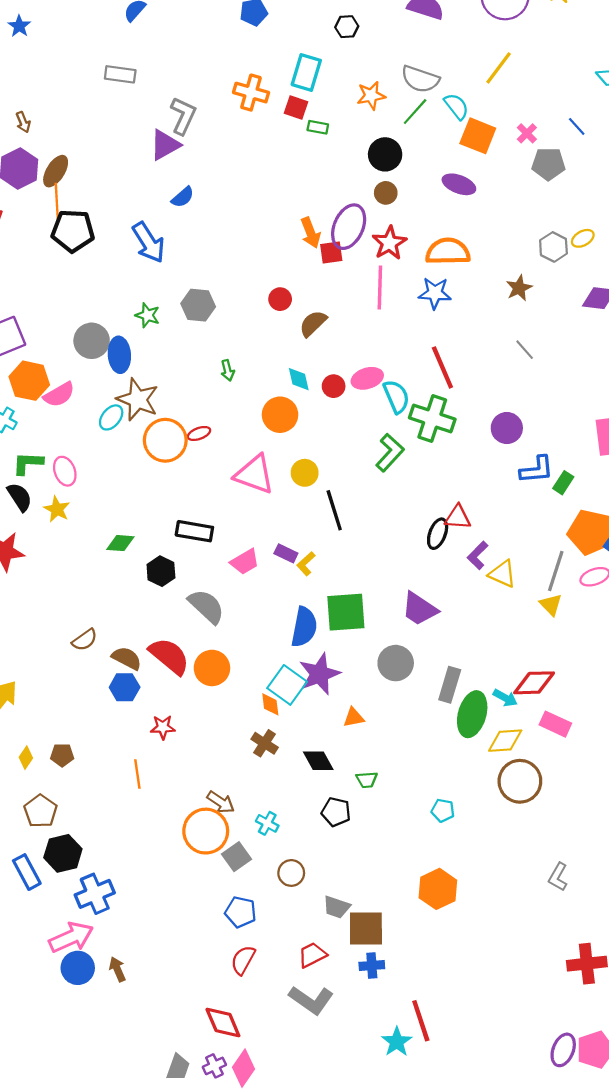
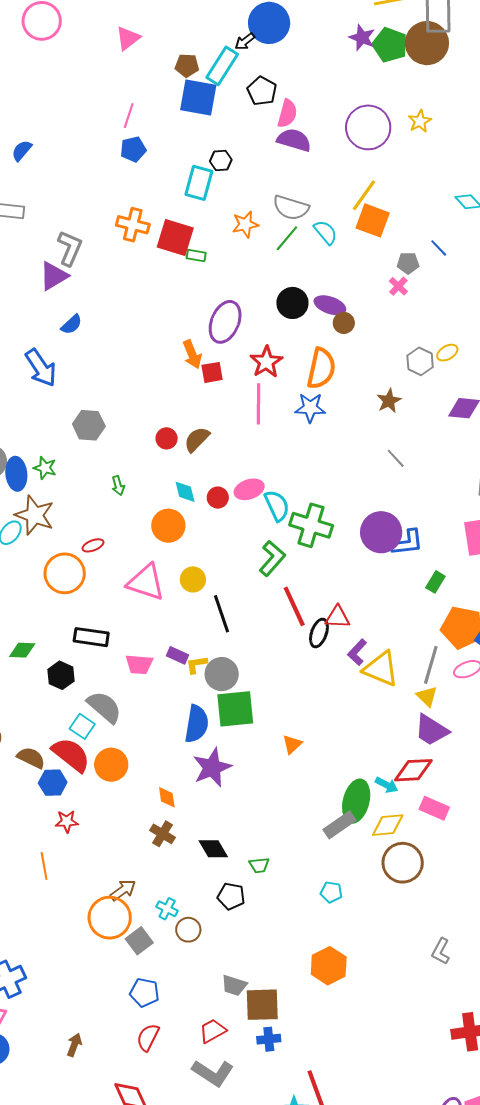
cyan rectangle: (306, 72) -> (199, 183), moved
red square: (296, 107) -> (175, 237), size x1.6
pink cross: (527, 133) -> (398, 286), moved
orange square: (478, 136) -> (373, 220), moved
black circle: (385, 154) -> (292, 303), moved
gray pentagon: (548, 164) -> (408, 263), moved, size x0.7
brown circle: (386, 193) -> (344, 323), moved
purple ellipse: (349, 227) -> (225, 322), moved
orange semicircle: (448, 251) -> (321, 368), turned 105
red circle: (280, 299) -> (167, 438), moved
green star: (148, 315) -> (45, 468), moved
red line: (442, 367) -> (294, 606), moved
purple circle: (507, 428) -> (381, 532), size x1.4
orange circle: (165, 440) -> (65, 573), moved
blue L-shape: (537, 470) -> (407, 543), moved
pink trapezoid: (245, 562) -> (139, 664), turned 36
yellow L-shape: (306, 564) -> (197, 665), turned 35
yellow triangle: (503, 574) -> (381, 669), size x1.4
purple trapezoid: (419, 609) -> (431, 730), moved
gray circle: (396, 663) -> (222, 674), moved
cyan square: (287, 685) -> (82, 726), moved, size x0.7
gray rectangle: (450, 685) -> (339, 825), moved, turned 40
blue hexagon: (125, 687) -> (53, 783), moved
orange triangle: (354, 718) -> (292, 744), moved, turned -30
brown arrow: (221, 802) -> (123, 890), turned -68
brown circle: (291, 873) -> (188, 930), moved
brown arrow: (117, 969) -> (74, 1045), moved, turned 45

